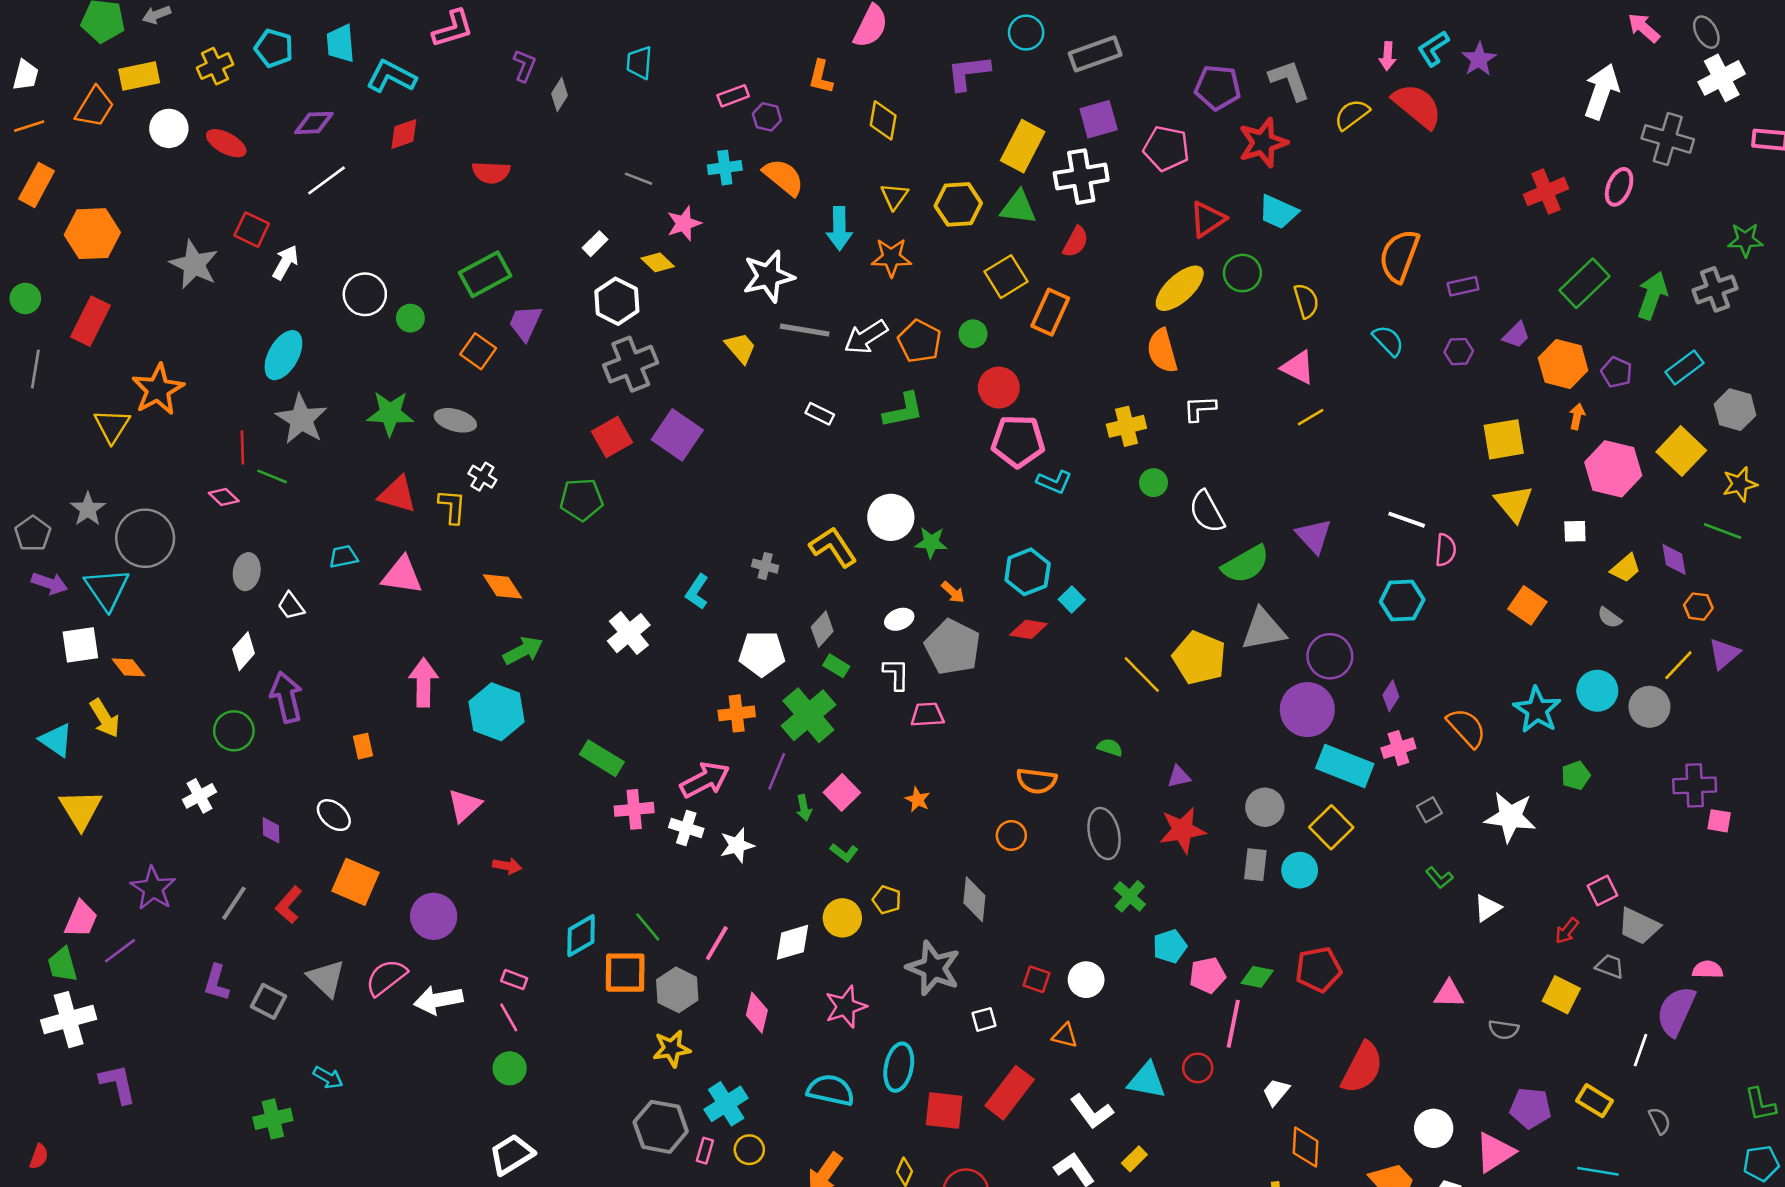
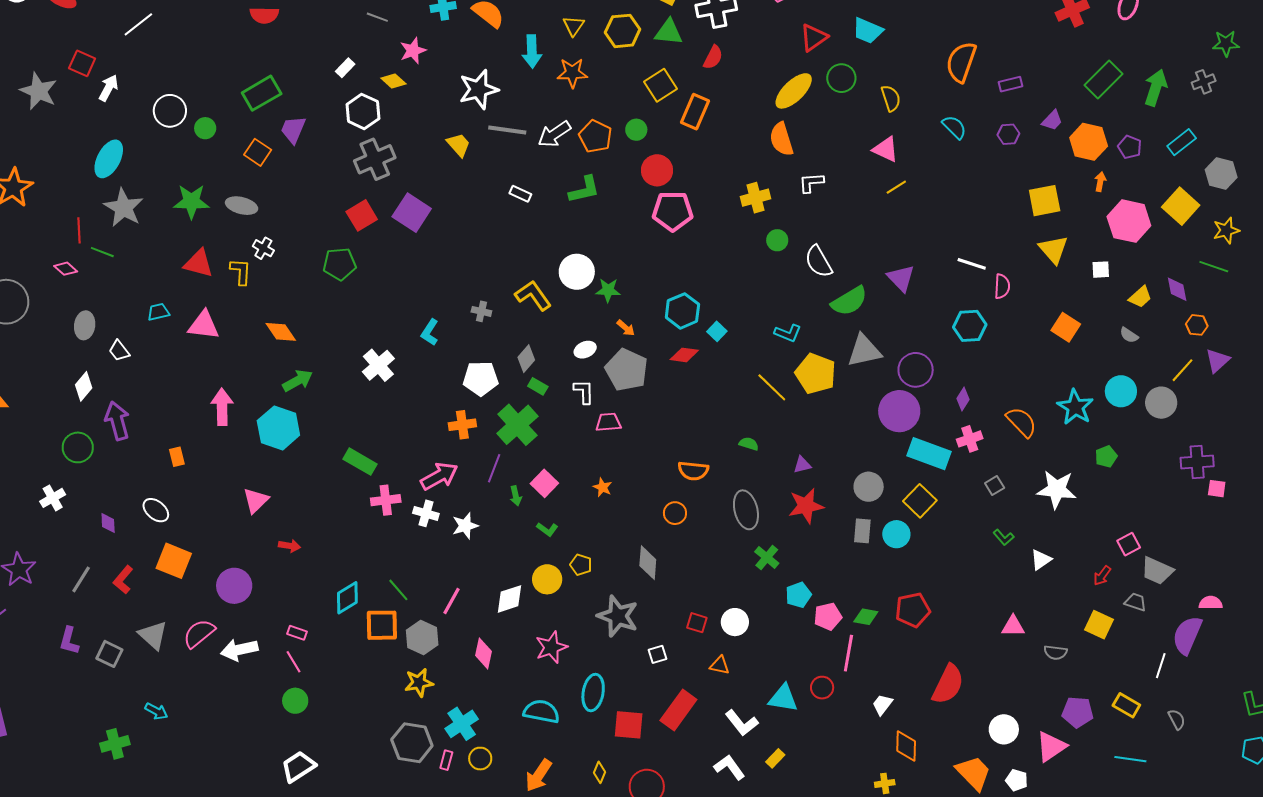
gray cross: (1715, 289) -> (1204, 82), size x0.7
cyan L-shape: (1054, 482) -> (788, 333), moved

